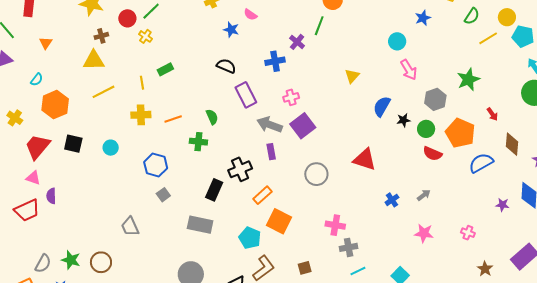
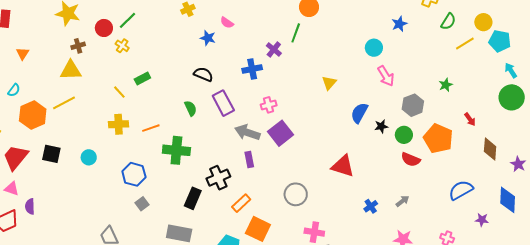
green star: (468, 79) -> (446, 85), size x0.6
yellow line: (142, 83) -> (119, 92), turned -32
yellow line: (103, 92) -> (64, 103), moved
green semicircle: (212, 117) -> (191, 108), moved
green cross: (198, 142) -> (176, 150), size x1.5
blue semicircle: (481, 163) -> (461, 190), moved
gray circle: (316, 174) -> (296, 194), moved
purple star: (502, 205) -> (482, 220), moved

